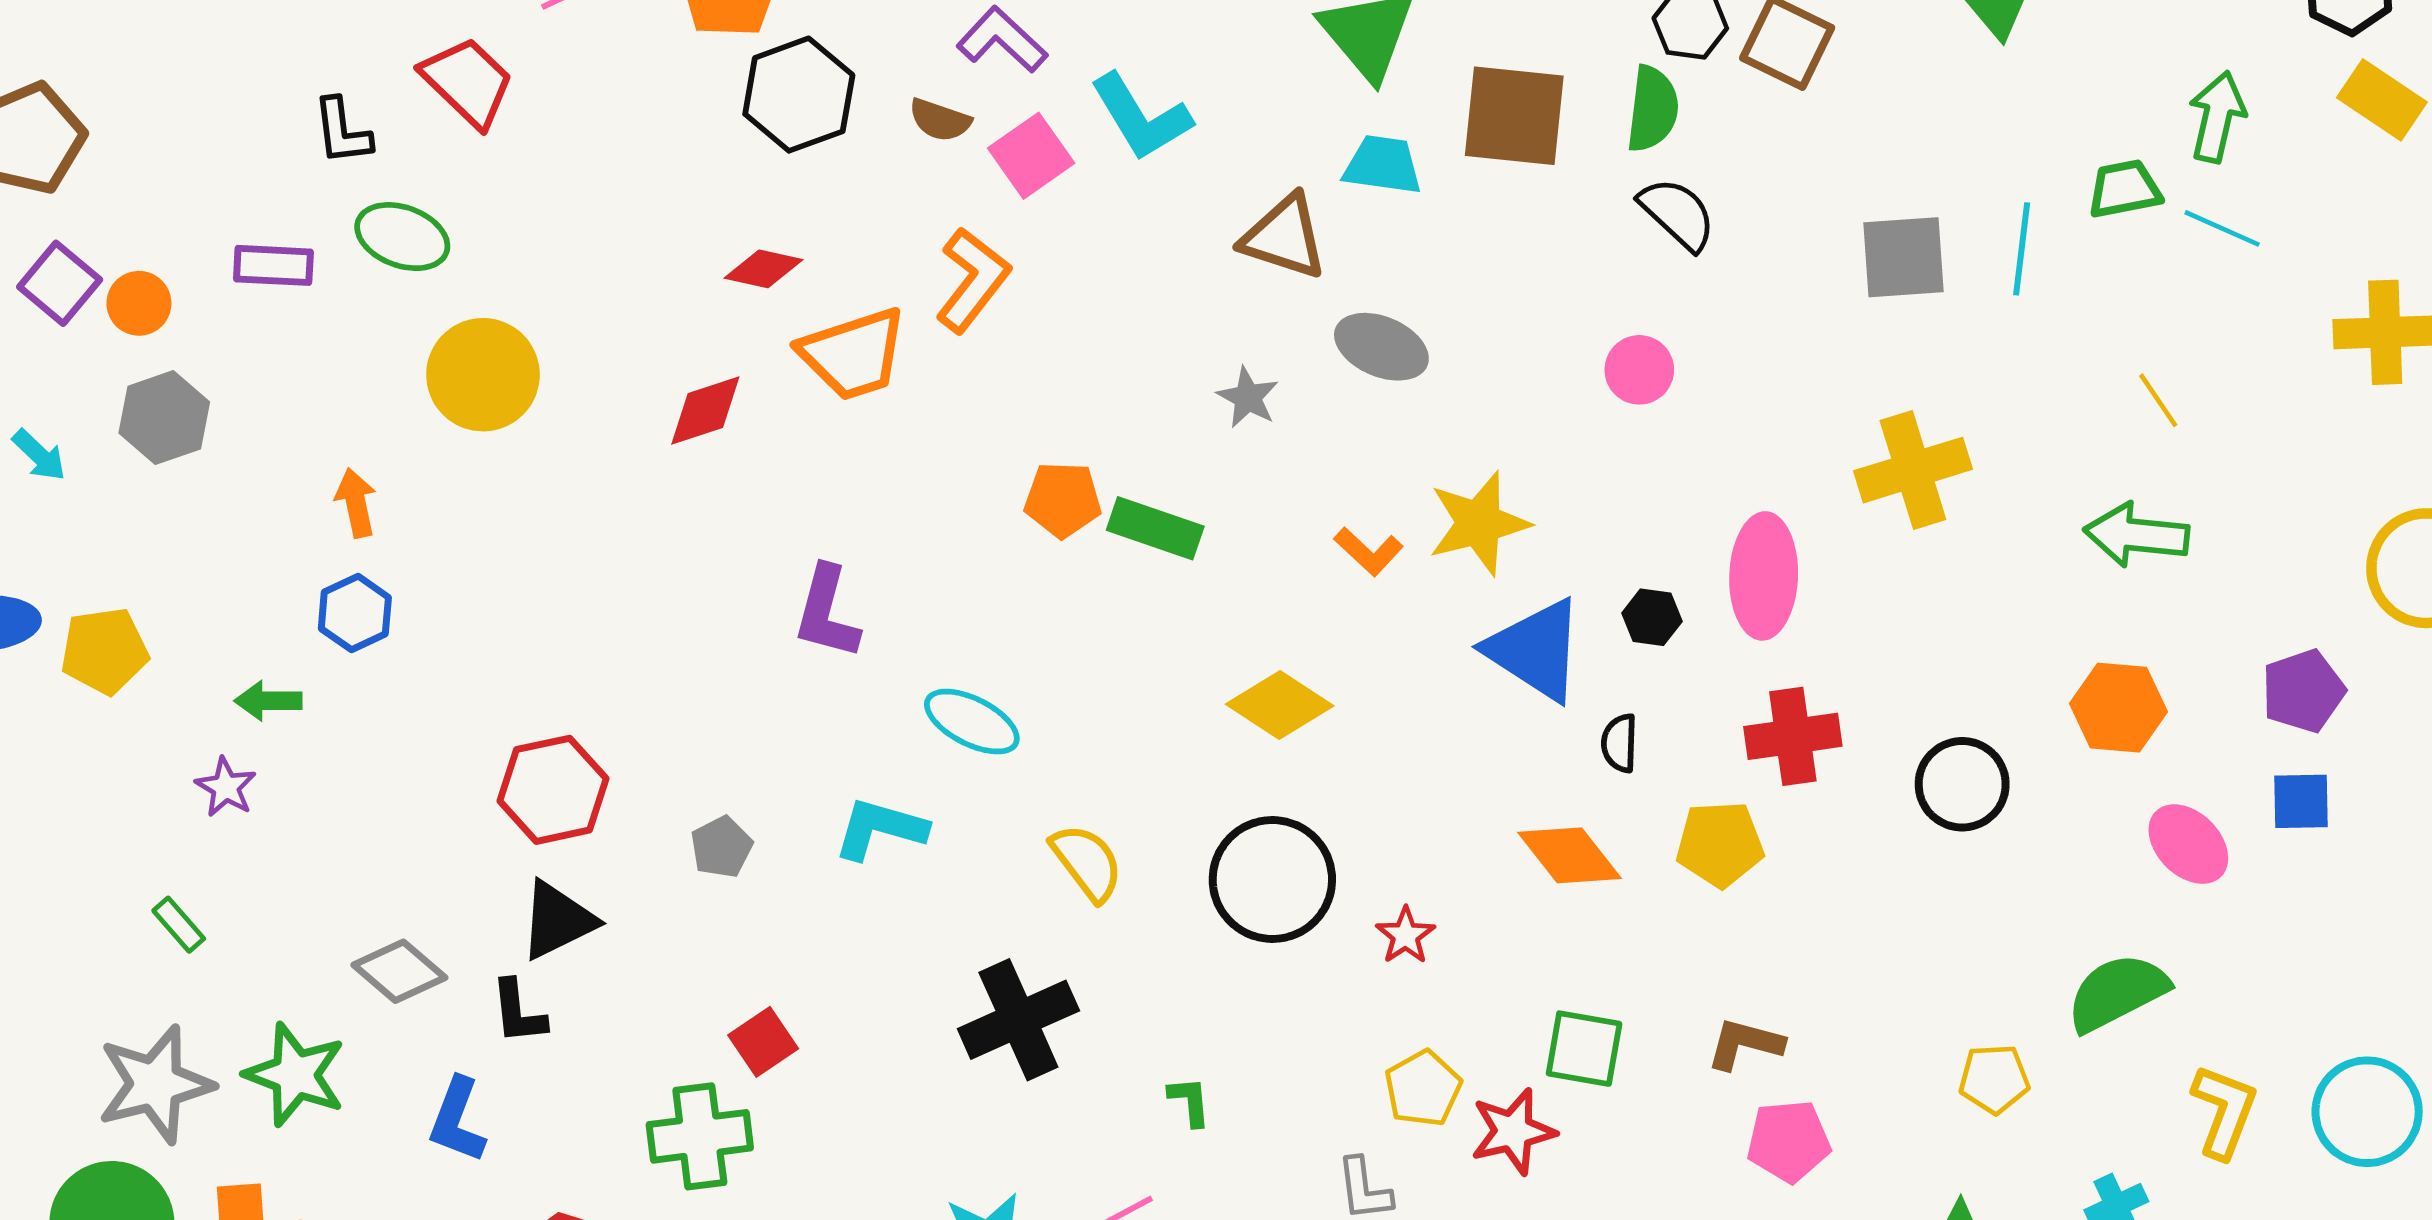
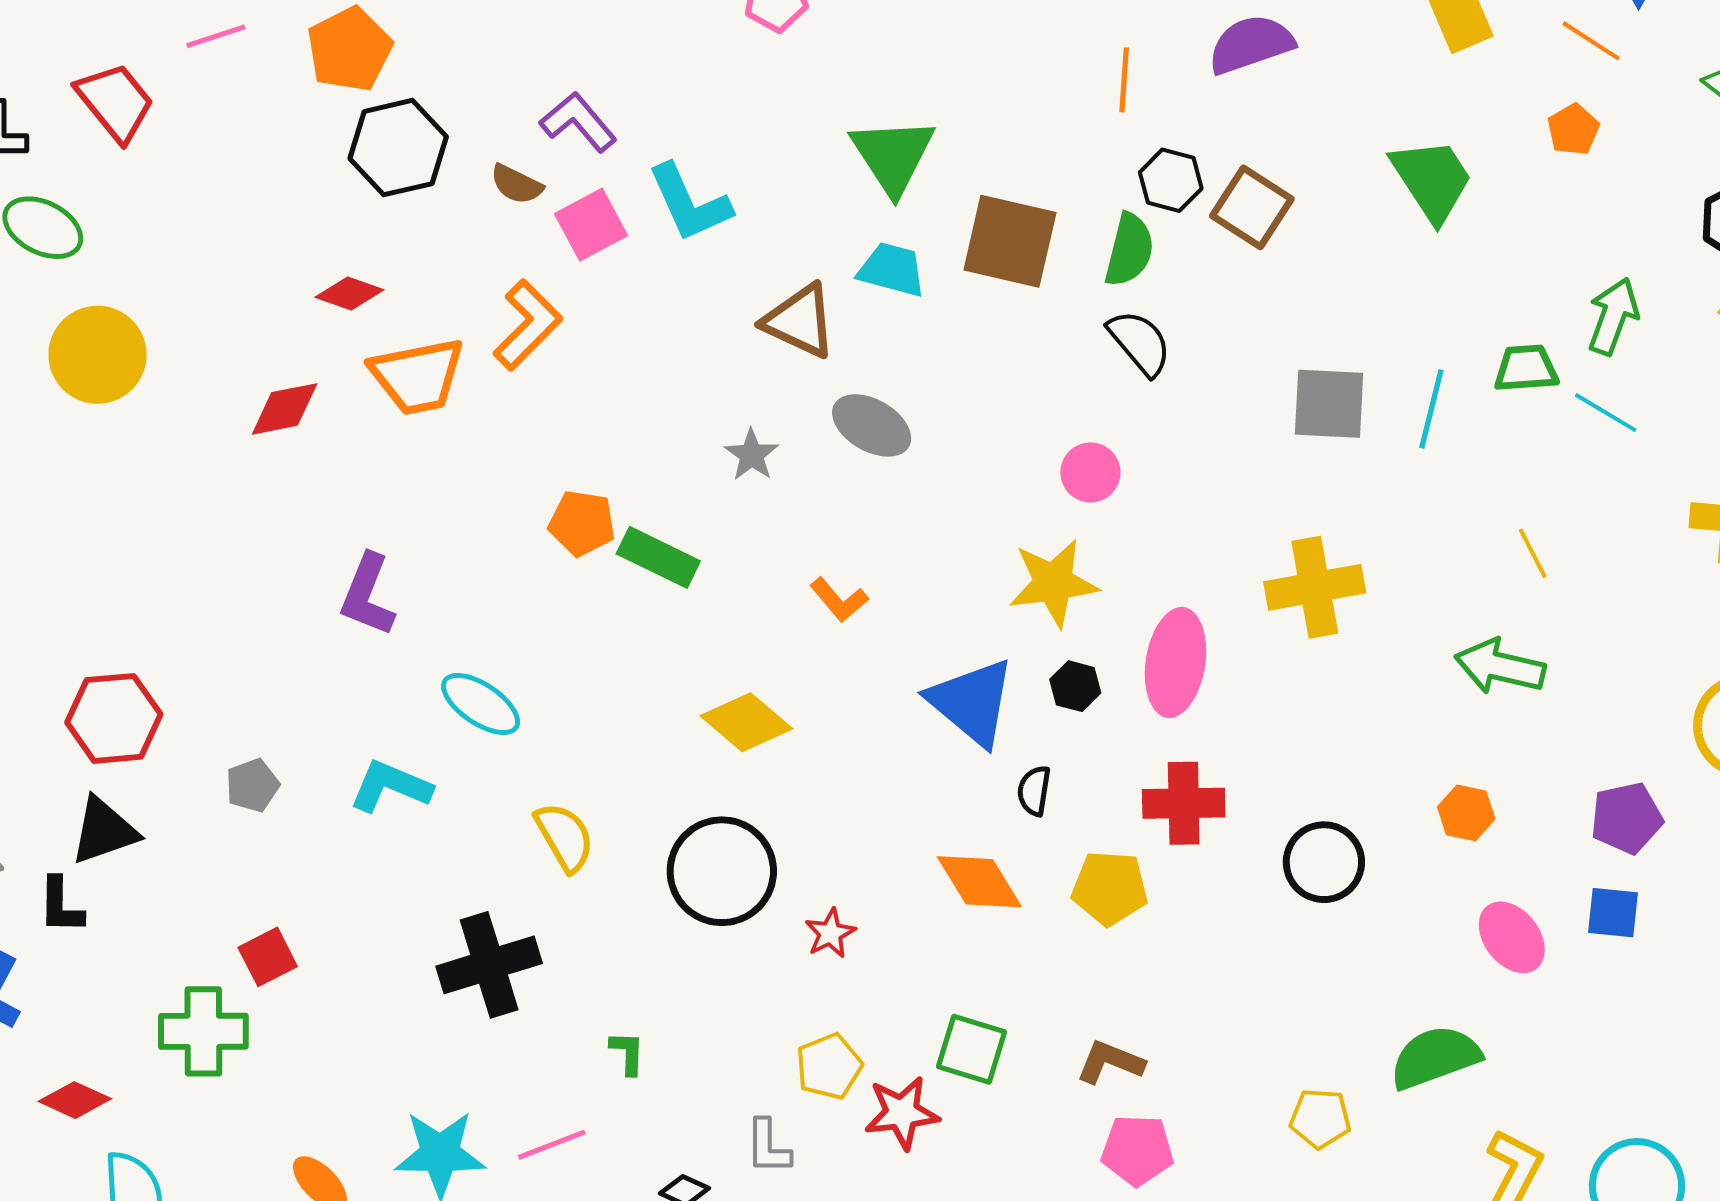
yellow star: (1479, 523) -> (1053, 583), moved
orange hexagon: (2119, 708) -> (1466, 813), size x0.7

